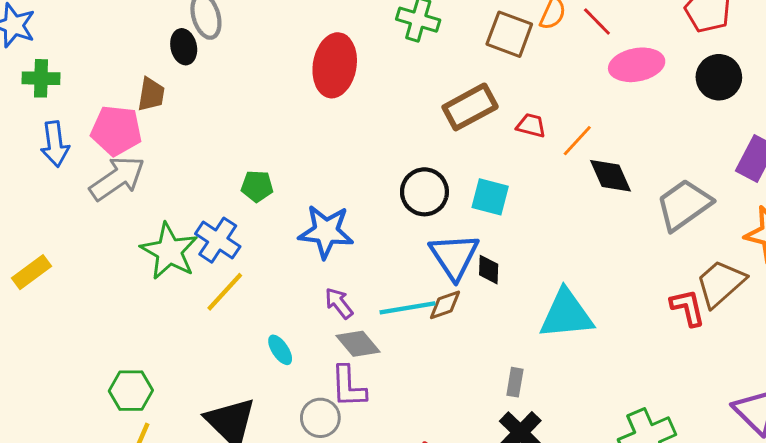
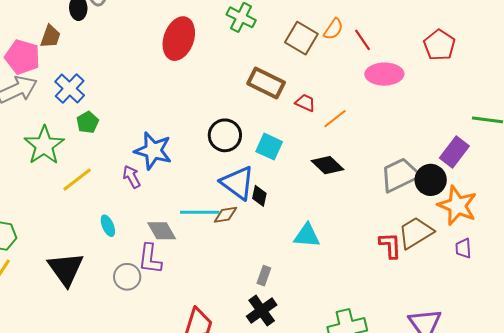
black circle: (719, 77) -> (431, 180), moved
brown rectangle: (470, 107) -> (266, 83), turned 45
black diamond: (610, 176) -> (328, 165), moved, turned -32
green pentagon: (257, 186) -> (88, 122), moved, turned 30
blue cross: (218, 240) -> (70, 89), moved
blue triangle: (454, 256) -> (238, 183), turned -30
purple arrow: (339, 303) -> (132, 177), moved
cyan triangle: (566, 314) -> (307, 235), size x0.7

